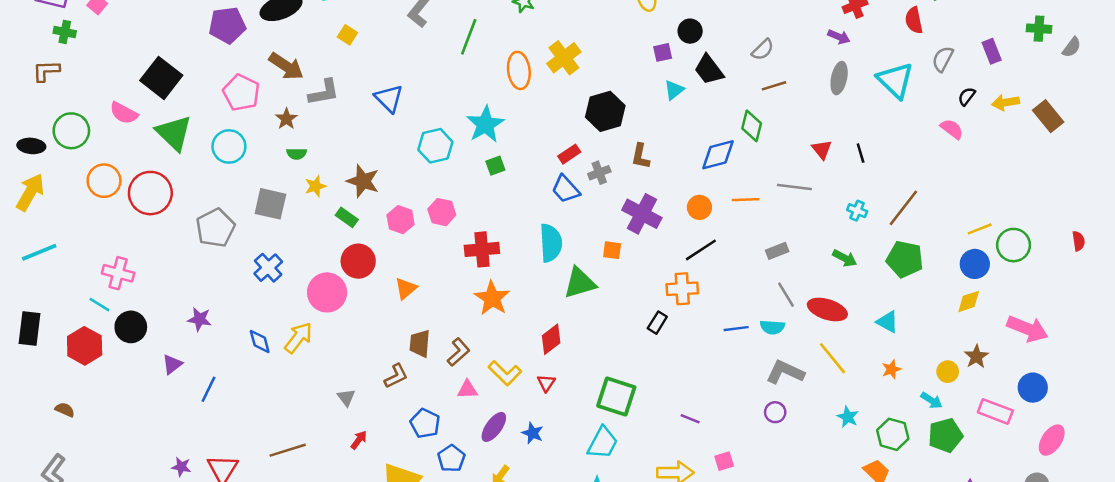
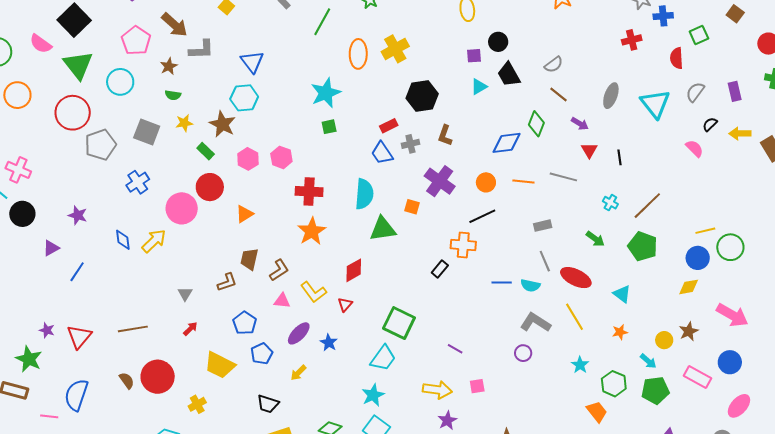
purple arrow: (839, 37) -> (580, 124), moved
brown line: (774, 86) -> (559, 95), turned 48
cyan hexagon: (435, 146) -> (244, 98), moved
red circle: (150, 193) -> (73, 113), moved

